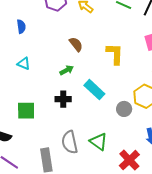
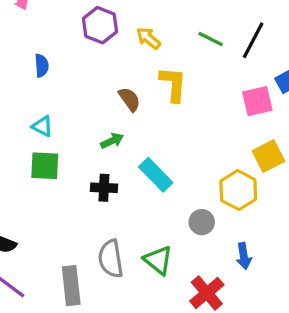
yellow L-shape: (115, 54) -> (173, 84), moved
gray circle: (124, 109) -> (202, 222), moved
green square: (26, 111) -> (45, 166), moved

